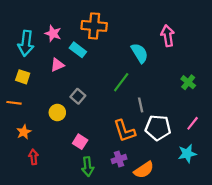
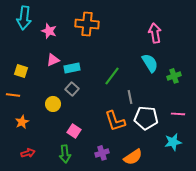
cyan arrow: (26, 43) -> (24, 18), moved
cyan rectangle: (78, 50) -> (72, 68), moved, turned -49
cyan semicircle: (140, 53) -> (150, 63), moved
green cross: (188, 82) -> (174, 76), turned 32
pink line: (193, 123) -> (178, 114), turned 56
red arrow: (34, 157) -> (28, 153), moved, turned 80
purple cross: (119, 159) -> (102, 153), moved
green arrow: (88, 167) -> (65, 154), moved

